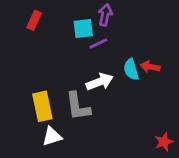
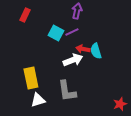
cyan square: (83, 28) -> (56, 33), moved, turned 35
red arrow: (150, 67) -> (83, 49), moved
gray L-shape: (78, 106) -> (67, 91), moved

